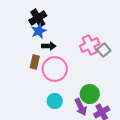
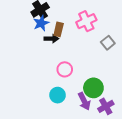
pink cross: (90, 45) -> (86, 21), moved
brown rectangle: (35, 62) -> (59, 29), moved
pink circle: (55, 69) -> (65, 69), moved, size x0.6

